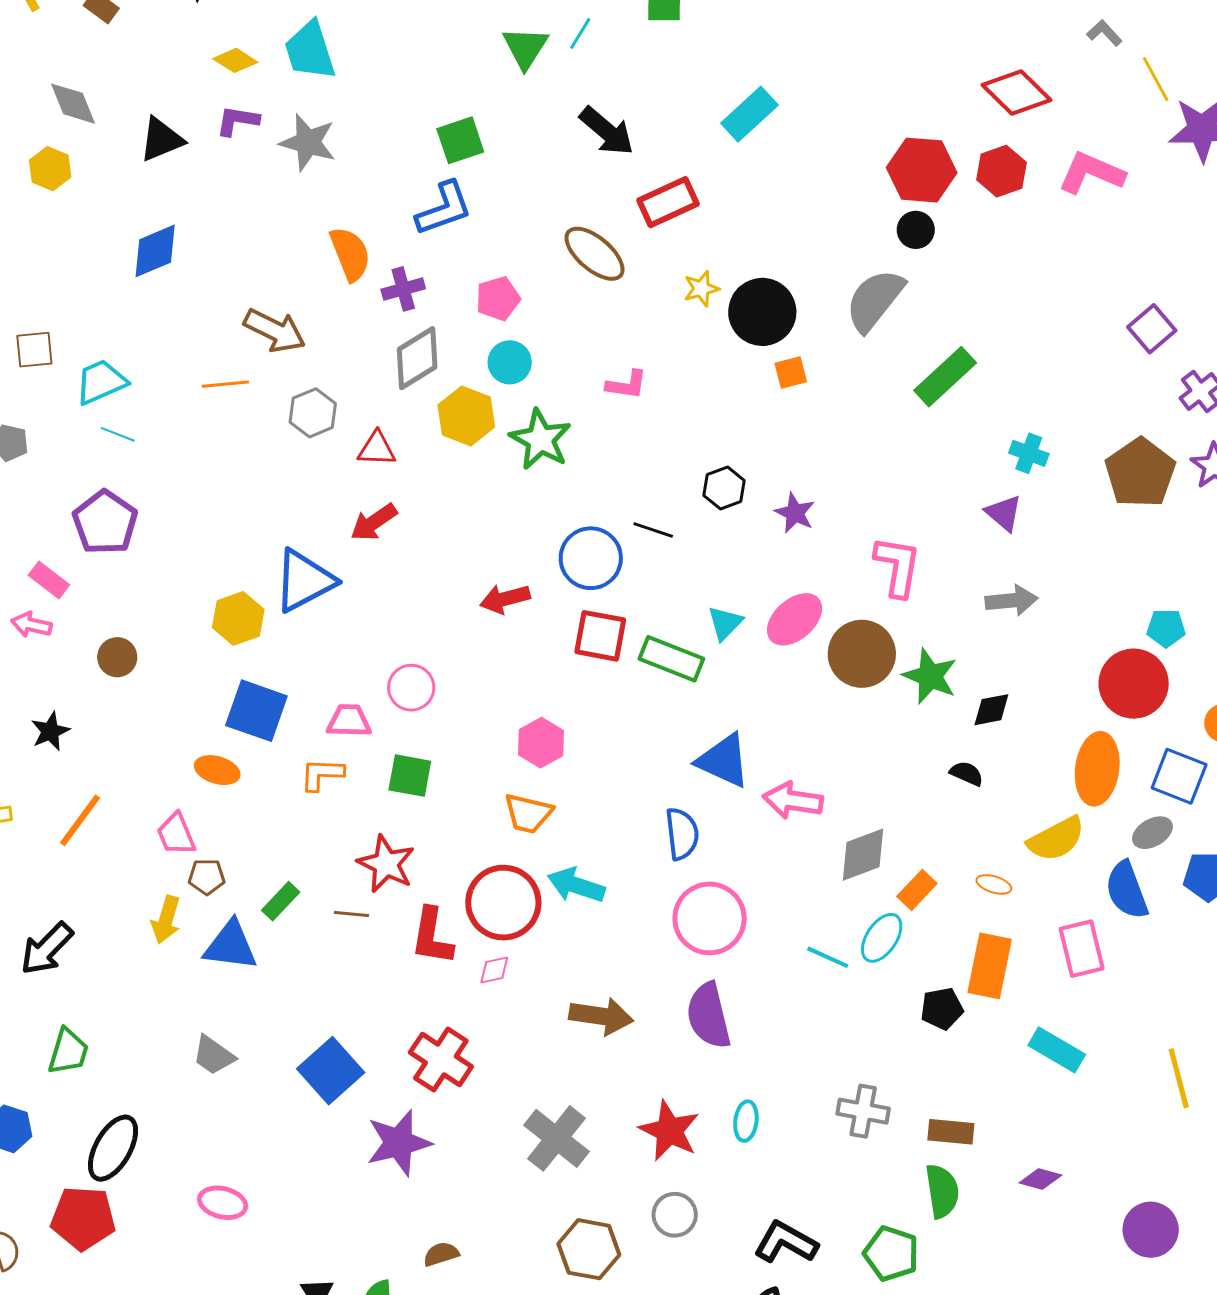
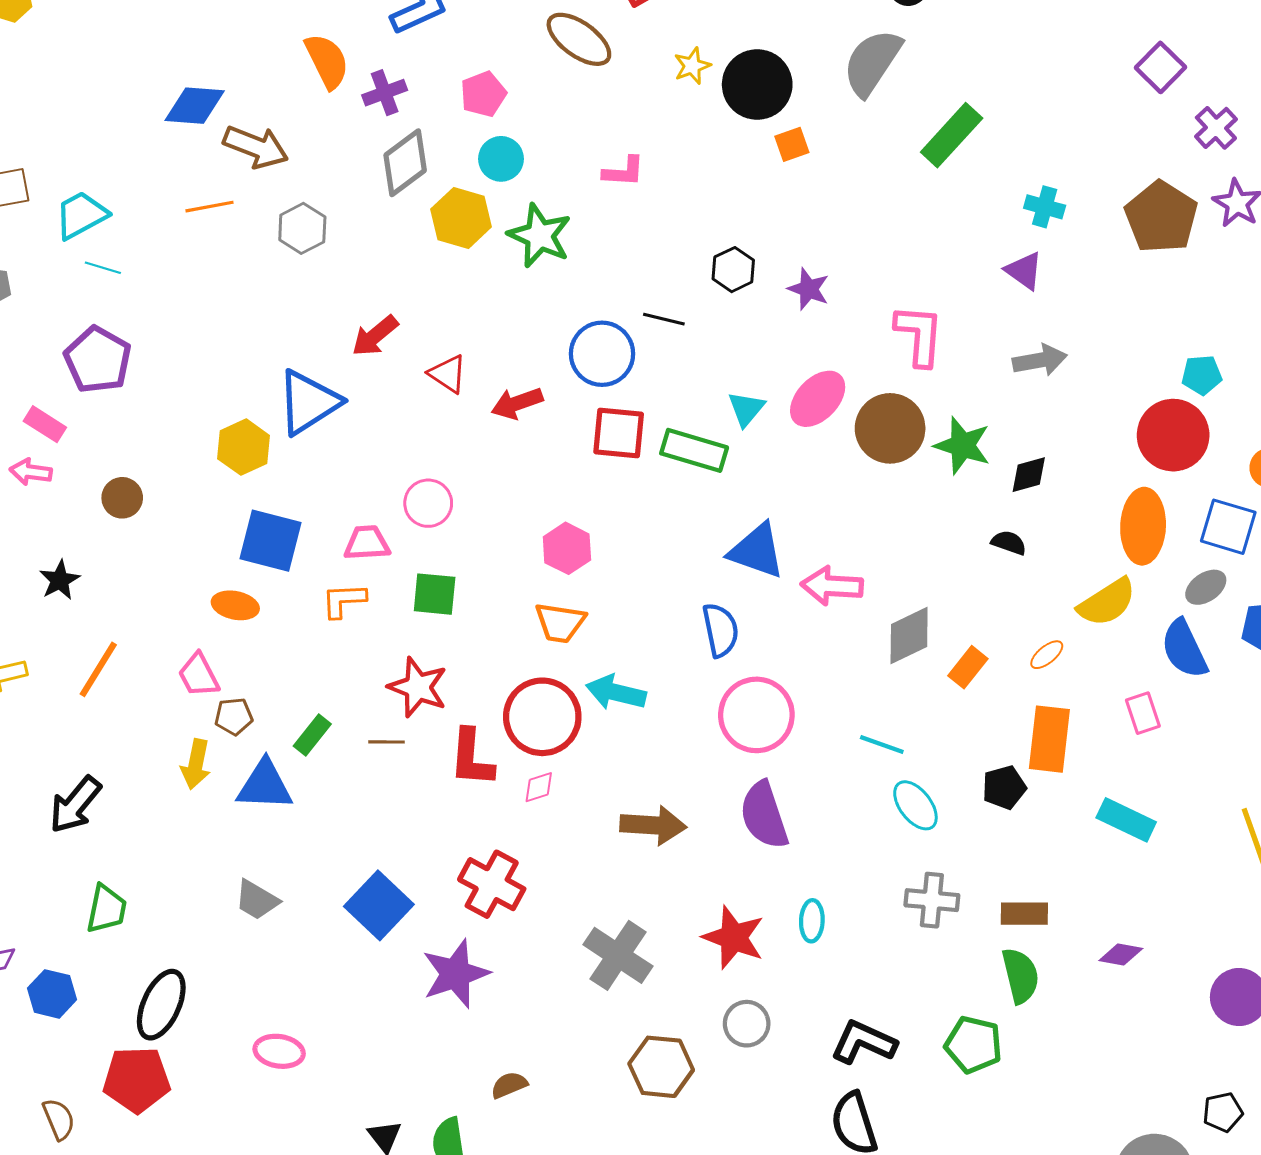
blue diamond: (155, 251) -> (195, 106), moved, turned 32
red triangle: (377, 449) -> (448, 374), moved, turned 36
orange ellipse: (994, 884) -> (1047, 655), turned -52
cyan ellipse: (882, 938) -> (915, 805), moved, turned -66
pink rectangle: (1082, 949) -> (1143, 713), size x0.7

